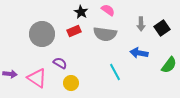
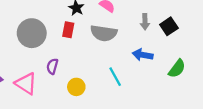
red rectangle: (74, 31) -> (68, 30), turned -56
purple semicircle: (60, 63) -> (52, 66), turned -104
yellow circle: (71, 83) -> (76, 87), moved

